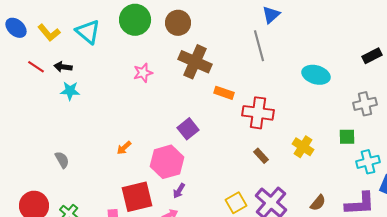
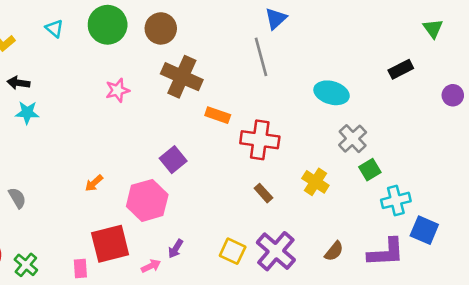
cyan triangle: (88, 32) -> (54, 28), moved, size x0.6
gray cross: (365, 104) -> (353, 139), moved, turned -30
green square: (347, 137) -> (370, 170), turned -30
purple arrow: (179, 191) -> (176, 249), moved
yellow square: (236, 203) -> (233, 251), turned -35

